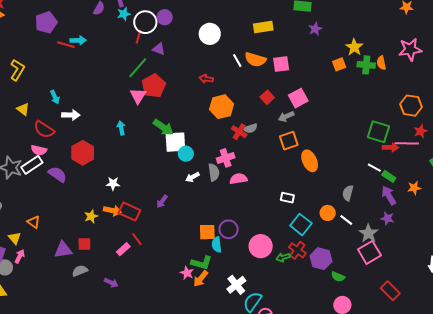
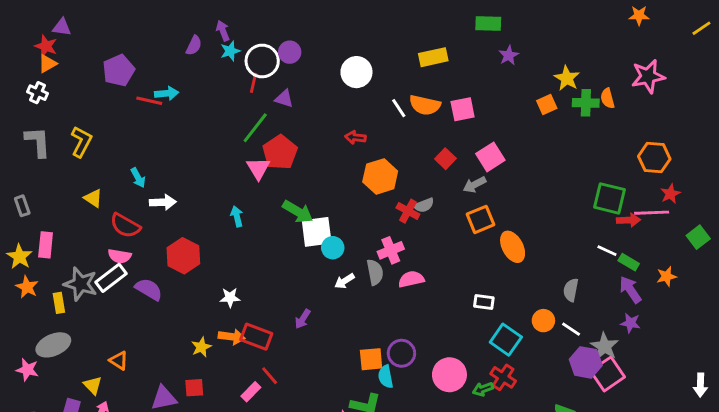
purple hexagon: (321, 259) -> (586, 362), moved

